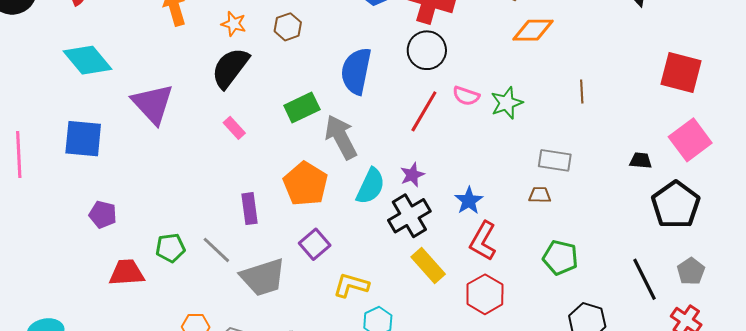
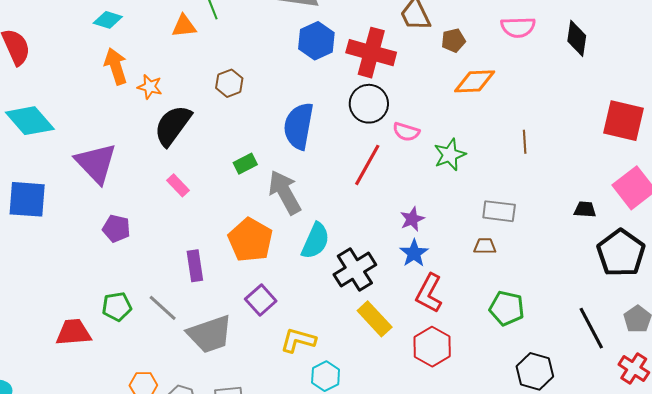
orange star: (234, 24) -> (150, 87), moved
pink semicircle: (466, 96) -> (406, 132), moved
green rectangle: (302, 108) -> (245, 164), size x0.7
purple star: (412, 175) -> (412, 219), moved
purple pentagon: (103, 215) -> (116, 229), moved

